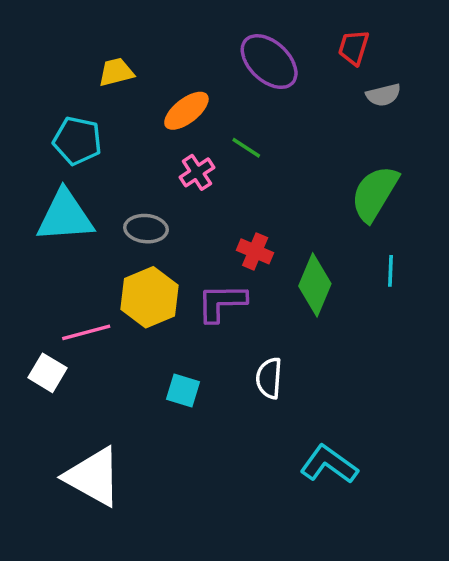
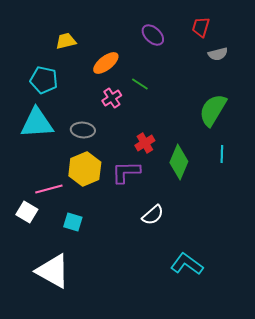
purple ellipse: (269, 62) -> (153, 35), size x0.7
red cross: (255, 251) -> (145, 143), turned 36
white semicircle: (269, 378) -> (153, 215), turned -135
cyan square: (183, 390) -> (73, 222), moved

